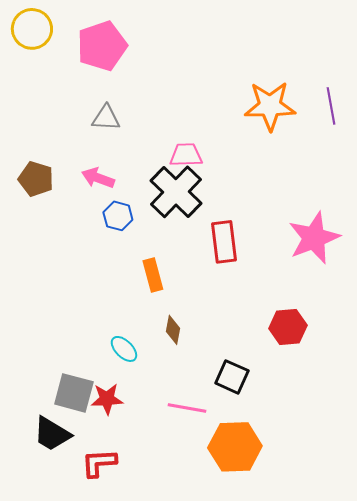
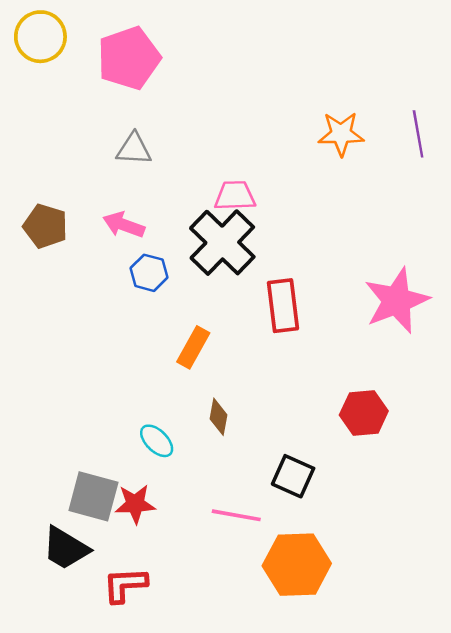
orange star: (270, 106) -> (341, 134), size x0.7
orange rectangle: (153, 275) -> (193, 347), turned 44

